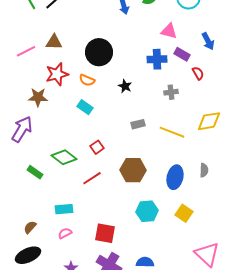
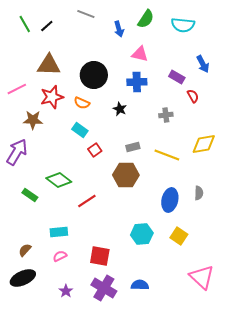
pink triangle: (169, 31) -> (140, 54), moved
brown triangle: (54, 42) -> (49, 65), size x1.4
pink line: (26, 51) -> (17, 89), moved
blue cross: (157, 59) -> (137, 82), moved
red square: (97, 147) -> (95, 150), moved
brown hexagon: (133, 170) -> (126, 175), moved

